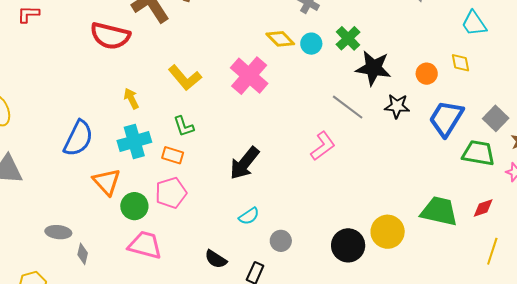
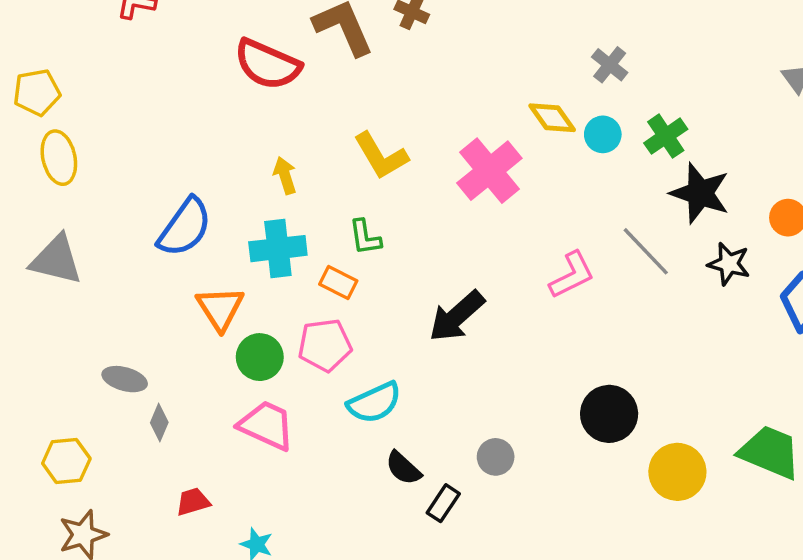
pink L-shape: (323, 146) -> (572, 275), moved
cyan semicircle: (249, 216) -> (374, 403), moved, size x1.5
black circle: (348, 245) -> (609, 414), moved
black semicircle: (216, 259) -> (403, 468), moved

